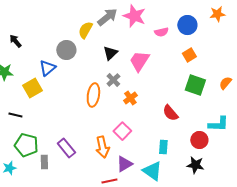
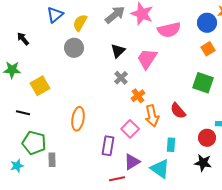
blue circle: (187, 25) -> (207, 23), moved
yellow semicircle: (85, 30) -> (80, 23), moved
pink semicircle: (161, 32) -> (169, 30), size x1.6
orange square: (189, 55) -> (208, 49), moved
blue triangle: (47, 68) -> (55, 15), moved
orange ellipse: (93, 95) -> (78, 119), moved
orange arrow: (102, 147) -> (152, 116), moved
purple rectangle: (66, 148) -> (108, 146), moved, turned 48

